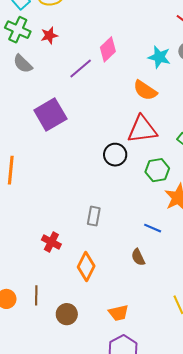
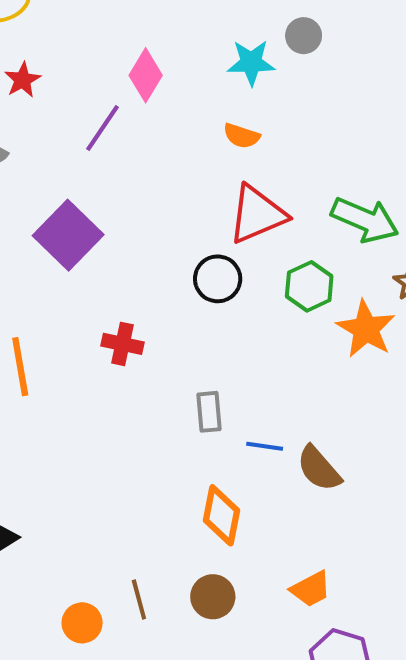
orange semicircle: (145, 90) -> (242, 136), size x0.7
blue line: (153, 228) -> (265, 446), moved
red cross: (51, 242) -> (122, 344), moved
brown semicircle: (138, 257) -> (319, 469), size x1.4
brown circle: (67, 314) -> (213, 597), moved

